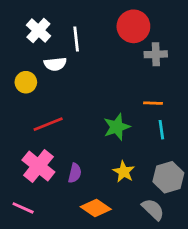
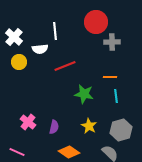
white cross: (38, 31) -> (14, 37), moved
red line: (48, 124) -> (65, 66), moved
green star: (117, 127) -> (84, 94), turned 30
pink cross: (38, 166) -> (28, 122), size x0.7

